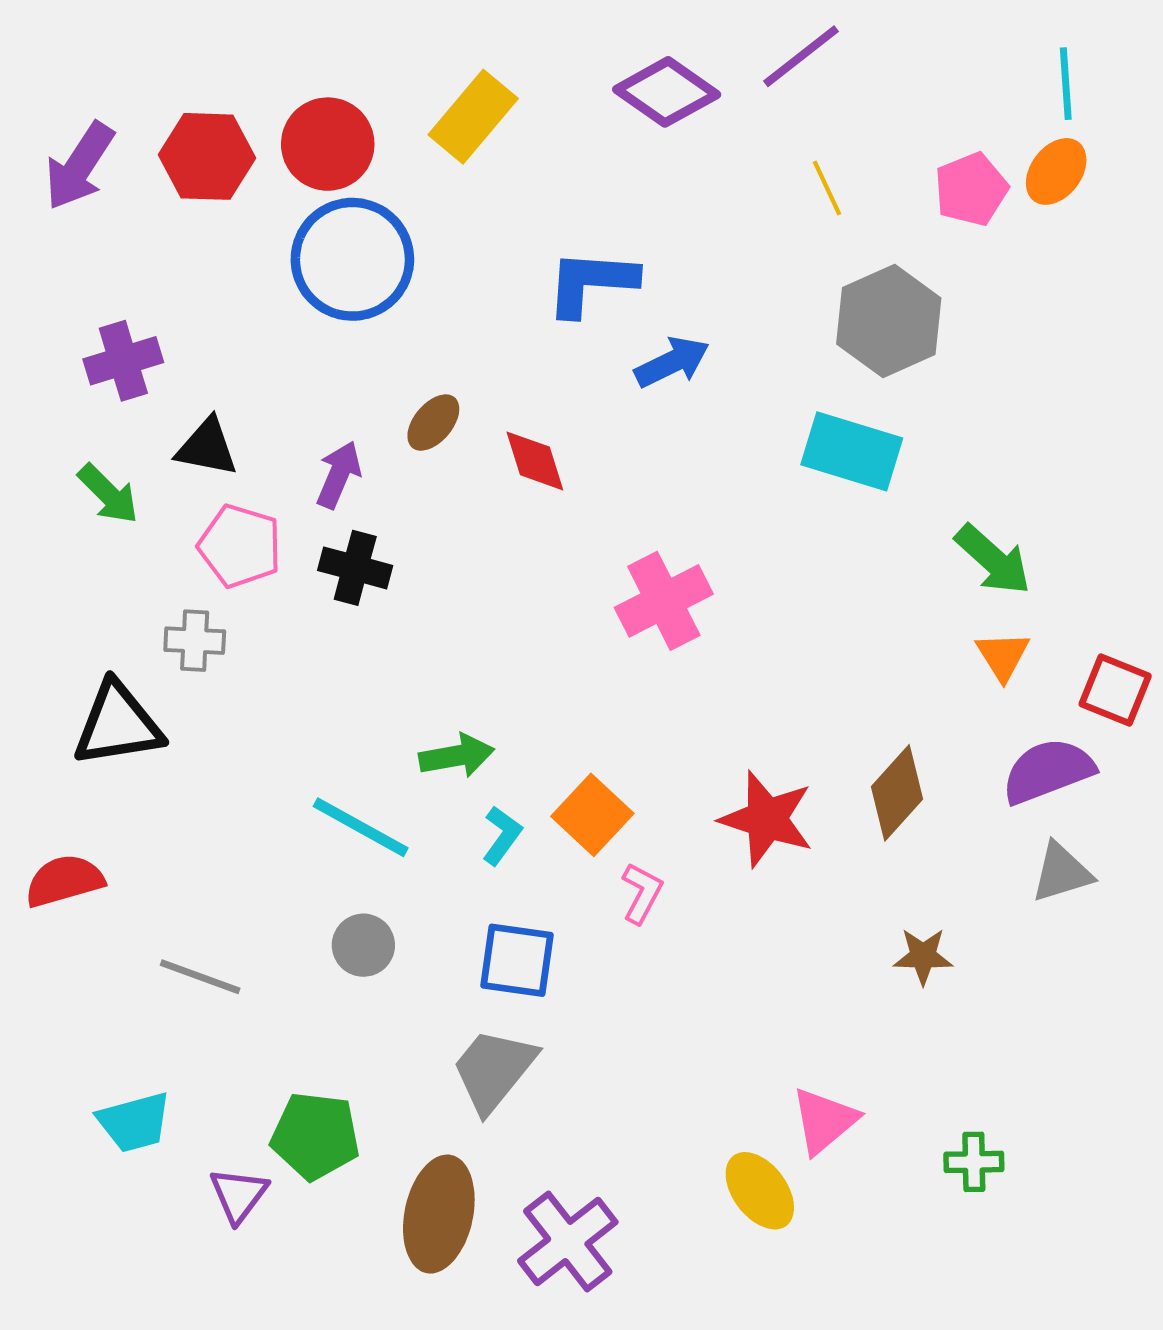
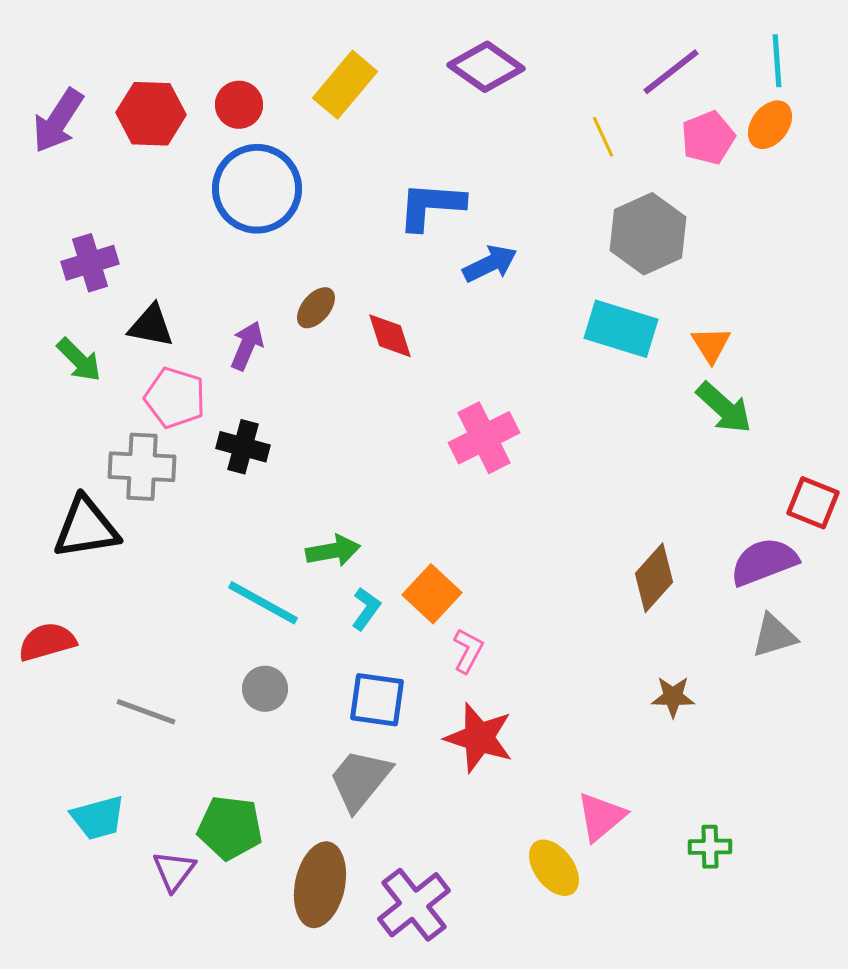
purple line: (801, 56) -> (671, 72), moved
red circle: (328, 144) -> (239, 105), size x0.7
black cross: (355, 568) -> (243, 447), moved
gray cross: (195, 641) -> (142, 467), size x1.5
orange triangle: (1003, 656) -> (711, 345), moved
red star: (767, 819) -> (479, 738), moved

